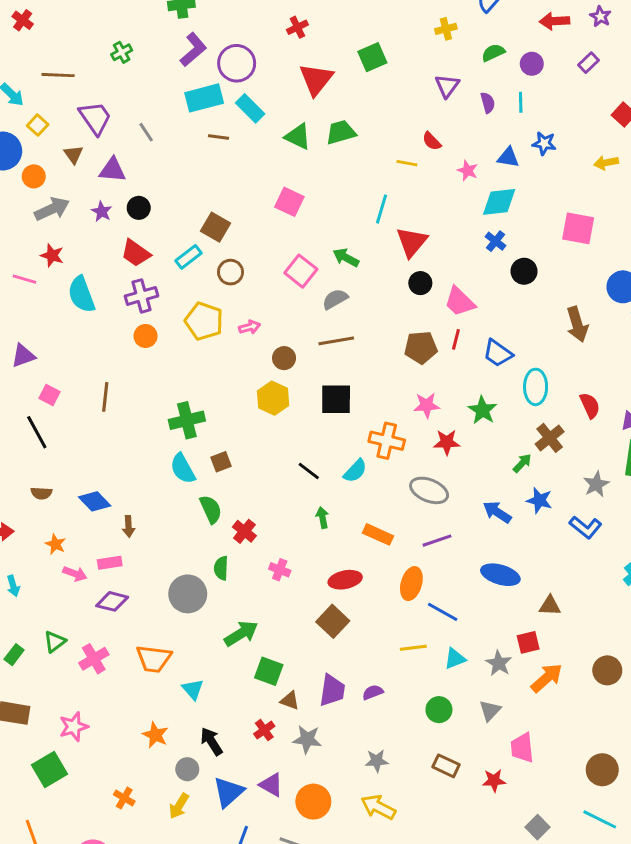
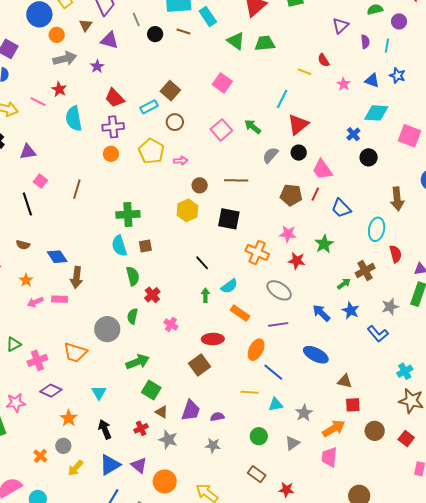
cyan diamond: (499, 202) -> (376, 113), moved
black circle: (139, 208) -> (155, 34), moved
gray semicircle: (335, 299) -> (270, 155), moved, turned -30
cyan ellipse: (536, 387) -> (377, 229), moved
cyan semicircle: (355, 471) -> (229, 286), moved
brown arrow: (129, 526) -> (76, 277), size x1.5
pink arrow: (75, 574) -> (35, 302), turned 126
purple diamond: (112, 601) -> (51, 391), moved
red square: (528, 642) -> (353, 405), moved
orange trapezoid: (154, 659) -> (75, 353), moved
pink trapezoid: (522, 748) -> (329, 457), moved
gray star: (377, 761) -> (213, 445), moved
gray circle: (187, 769) -> (63, 446), moved

